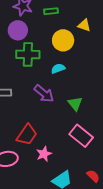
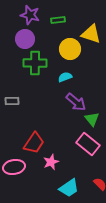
yellow triangle: (84, 25) -> (91, 34), size x1.5
purple arrow: (44, 94) -> (76, 102), moved
green triangle: (75, 104) -> (92, 119), moved

